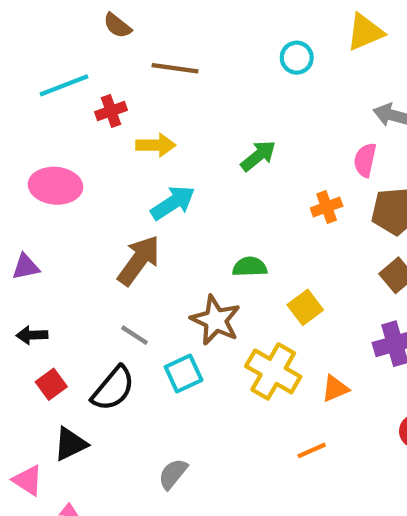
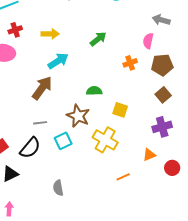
red cross: (111, 111) -> (15, 30), moved
yellow square: (305, 307) -> (120, 110), turned -35
gray line: (134, 335) -> (40, 123), turned -40
orange triangle: (335, 388) -> (149, 155), moved
gray semicircle: (173, 474) -> (58, 188), turned -49

